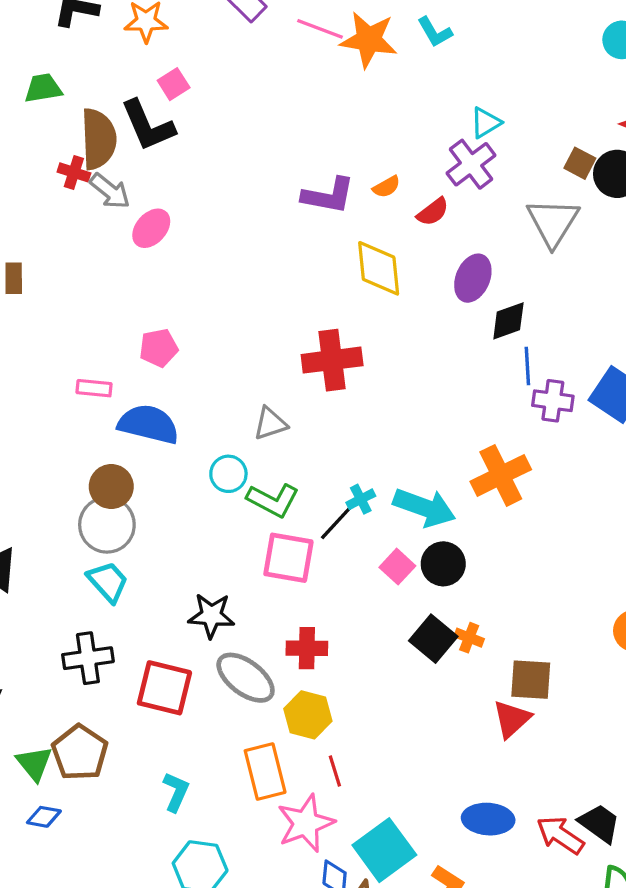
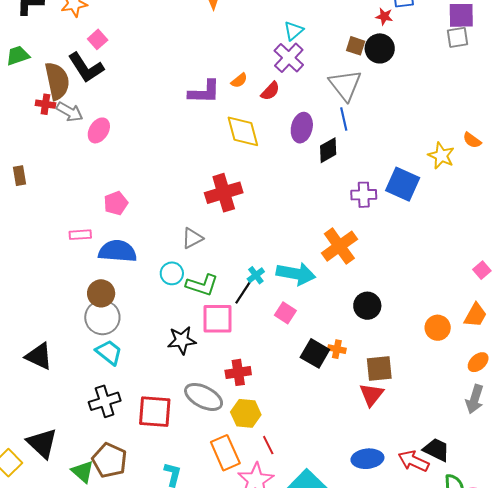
blue line: (527, 366) -> (344, 119), moved
black circle: (443, 564) -> (367, 306), moved
black star: (211, 616) -> (182, 340), moved

